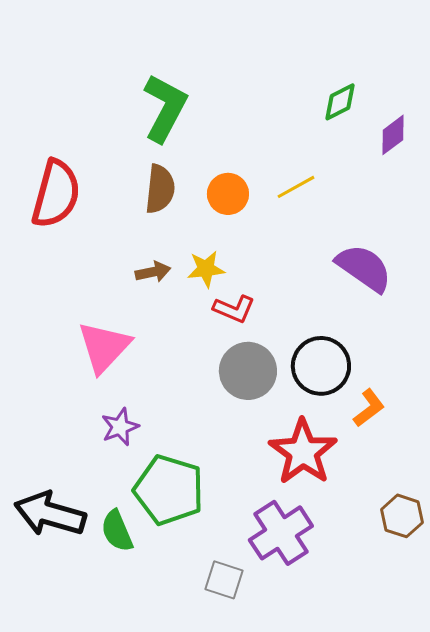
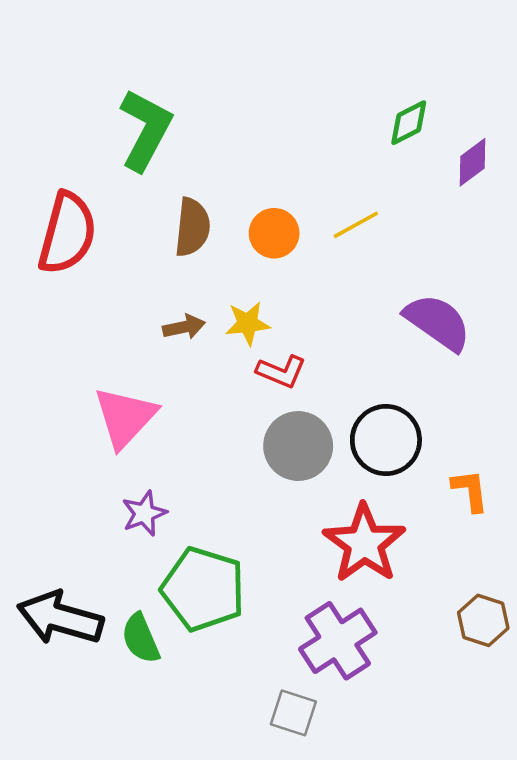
green L-shape: (165, 108) -> (145, 130), moved
orange L-shape: (369, 408) -> (470, 490), moved, turned -60
gray square: (224, 580) -> (293, 713), moved

